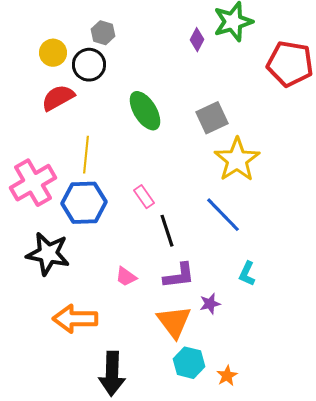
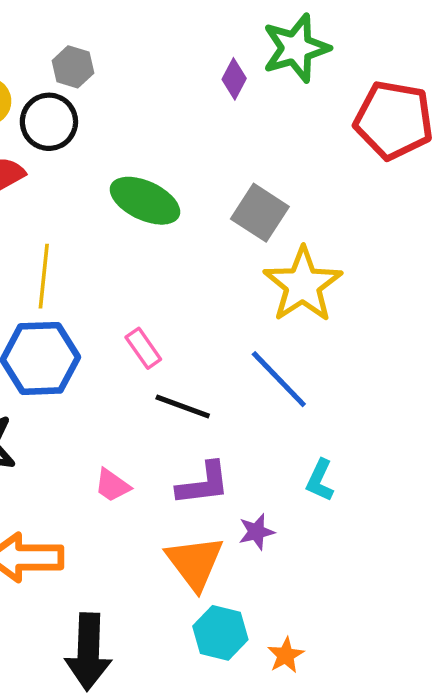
green ellipse: (145, 111) -> (145, 201), turned -33
gray square: (212, 118) -> (260, 213), turned -32
black line: (167, 231) -> (183, 407), turned -52

